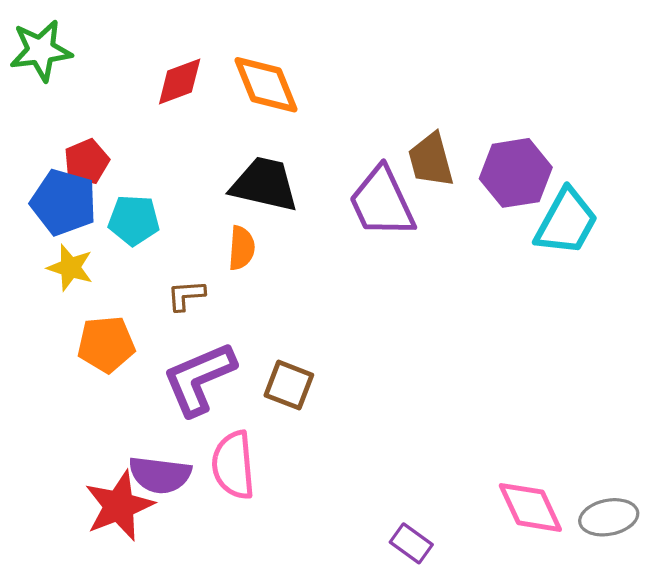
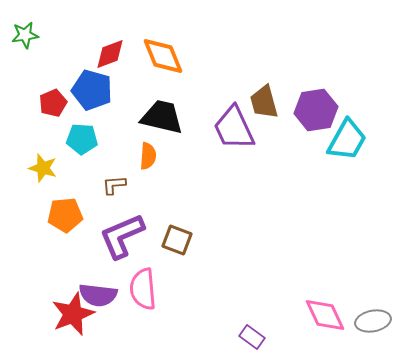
green star: (41, 51) -> (25, 35), size x0.7
blue pentagon: (64, 202) -> (92, 90), moved

